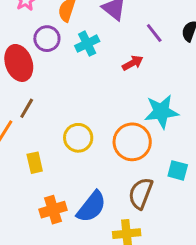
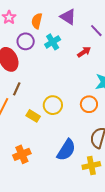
orange circle: (132, 142) -> (89, 104), size x0.7
yellow rectangle: (35, 163) -> (33, 116), moved, turned -40
orange cross: (53, 210) -> (22, 154), moved

